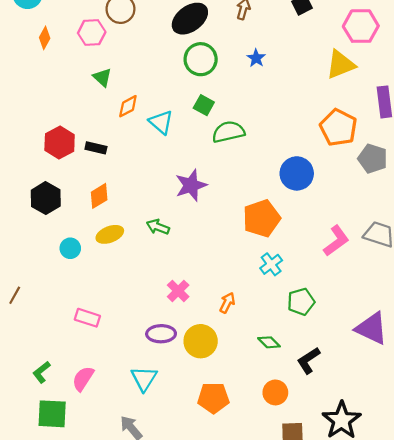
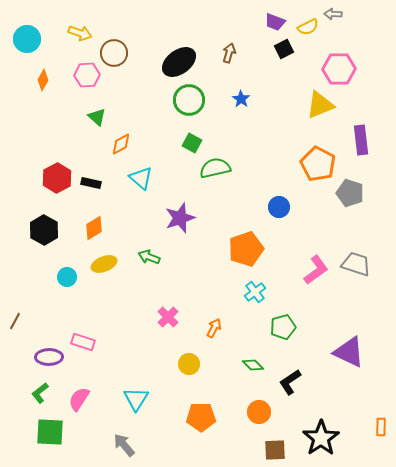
cyan triangle: (161, 122) -> (141, 178), moved
blue circle: (297, 173) -> (279, 207), size x0.7
purple ellipse: (161, 334) -> (49, 357), moved
yellow circle: (201, 341) -> (189, 364), size x0.7

